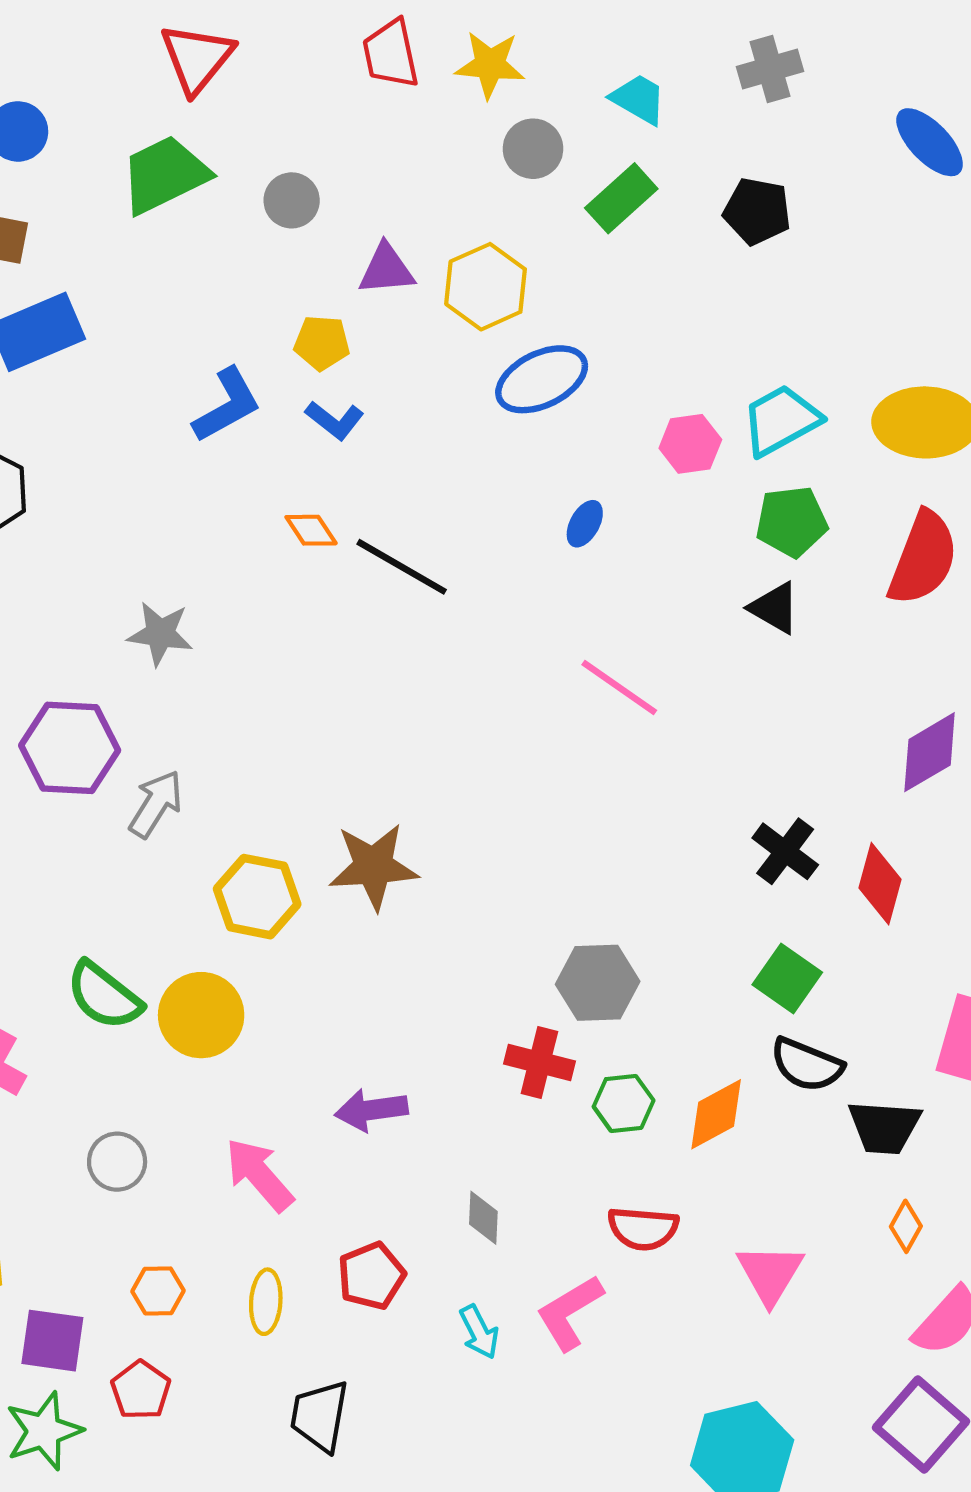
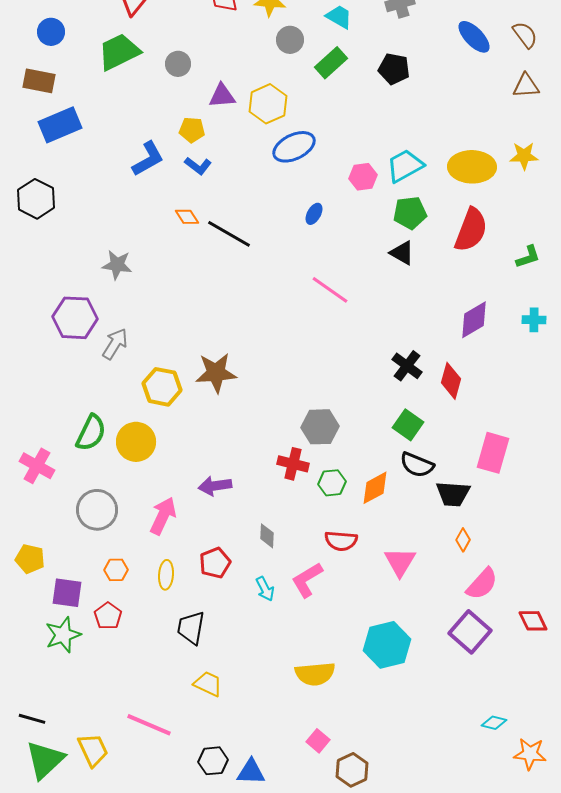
green semicircle: (104, 996) -> (91, 433), turned -102
gray circle: (117, 1162) -> (97, 510), size x1.5
pink arrow: (259, 1175) -> (163, 516), turned 66

